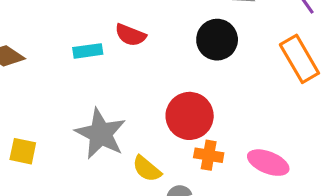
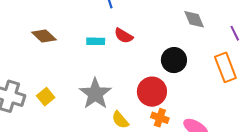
black circle: (217, 40) -> (174, 60), moved
yellow square: (23, 151) -> (46, 97), turned 30

